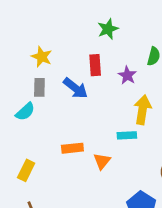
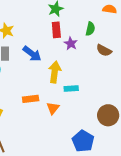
red rectangle: (95, 65) -> (56, 30), moved
yellow arrow: (142, 110) -> (55, 72), moved

